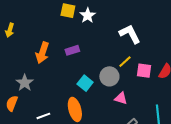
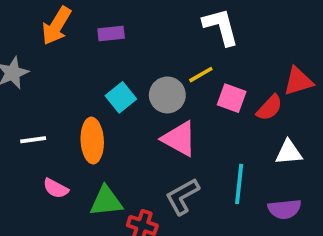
pink triangle: (121, 98) -> (179, 139), size x1.5

